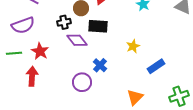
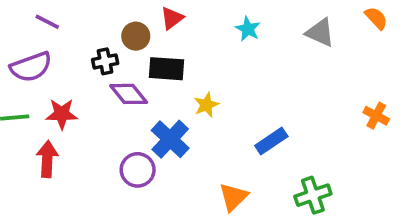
yellow star: (133, 46) -> (206, 105), moved
red star: (40, 51) -> (62, 114), turned -30
blue cross: (100, 65) -> (170, 139), size x1.5

